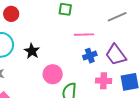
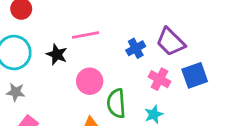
pink line: (84, 35) -> (86, 35), moved
pink cross: (104, 81) -> (160, 79), turned 35

